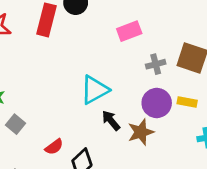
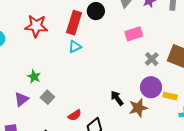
gray cross: (156, 64) -> (152, 59), turned -32
cyan triangle: (95, 90) -> (75, 47), moved, size x0.6
yellow rectangle: (187, 102) -> (170, 96), moved

